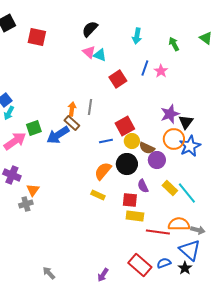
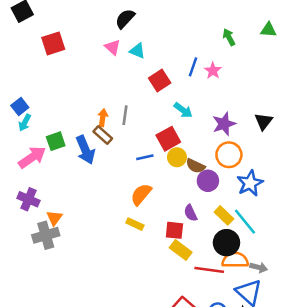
cyan arrow: (137, 36) -> (183, 110), moved, turned -63
red square: (37, 37) -> (53, 43), moved, turned -30
green triangle: (206, 38) -> (269, 30), turned -32
pink triangle: (89, 52) -> (113, 47), moved
black triangle: (186, 122) -> (264, 121), moved
blue arrow: (58, 135) -> (85, 150), turned -80
blue star: (190, 146) -> (250, 183), moved
black circle: (127, 164) -> (226, 243), moved
gray cross: (26, 204) -> (46, 235), size x1.5
yellow rectangle: (135, 216) -> (181, 250), turned 30

